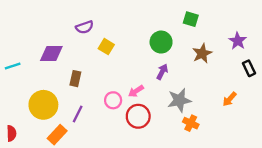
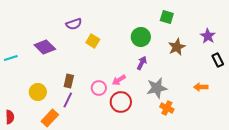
purple diamond: (51, 53) -> (45, 47), turned 45
brown rectangle: (75, 79) -> (69, 81), moved
orange arrow: (230, 99) -> (201, 87), turned 48
yellow circle: (43, 105) -> (38, 92), size x0.7

